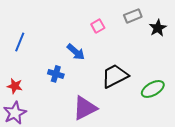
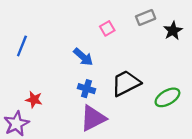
blue cross: (56, 74) -> (86, 89), moved
red star: (15, 86) -> (34, 100), moved

